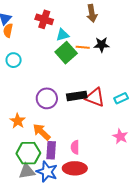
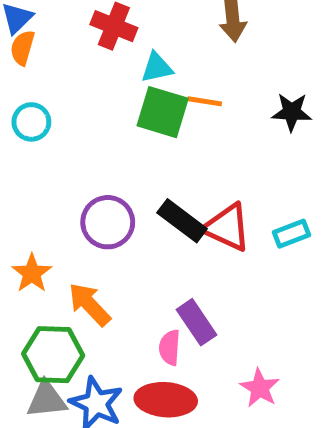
black star: (102, 45) -> (292, 112), moved
green square: (66, 53) -> (163, 112), turned -35
black rectangle: (77, 96) -> (182, 221), turned 42
pink star: (120, 136) -> (260, 388), moved
purple rectangle: (51, 150) -> (196, 322), moved, turned -42

